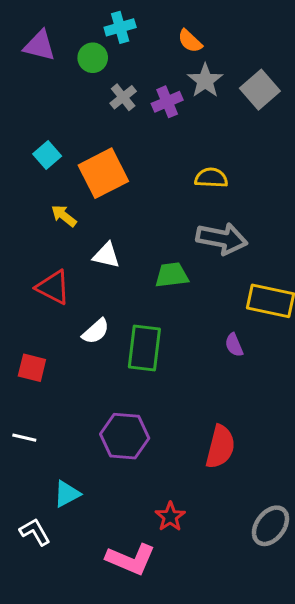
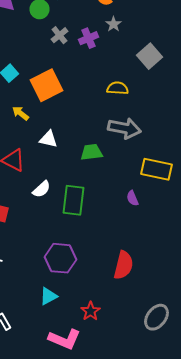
gray star: (205, 81) -> (114, 24), size x0.7
gray square: (260, 90) -> (150, 56), moved
cyan triangle: (67, 494) -> (48, 296), moved

